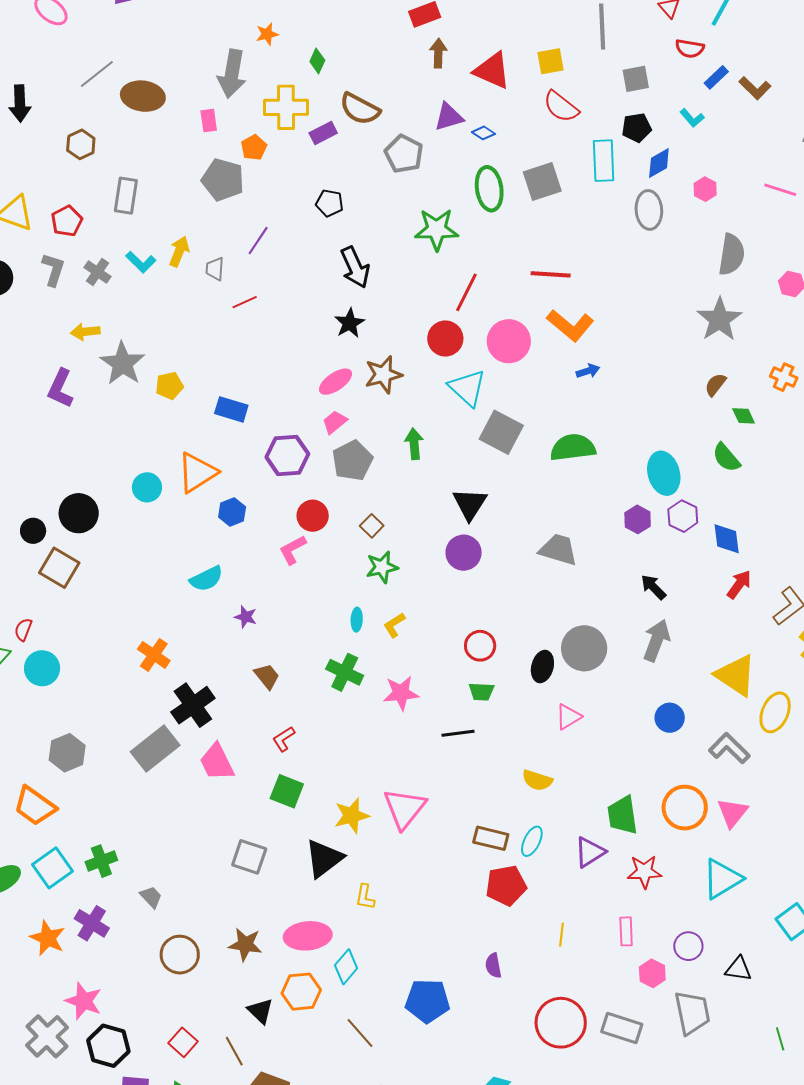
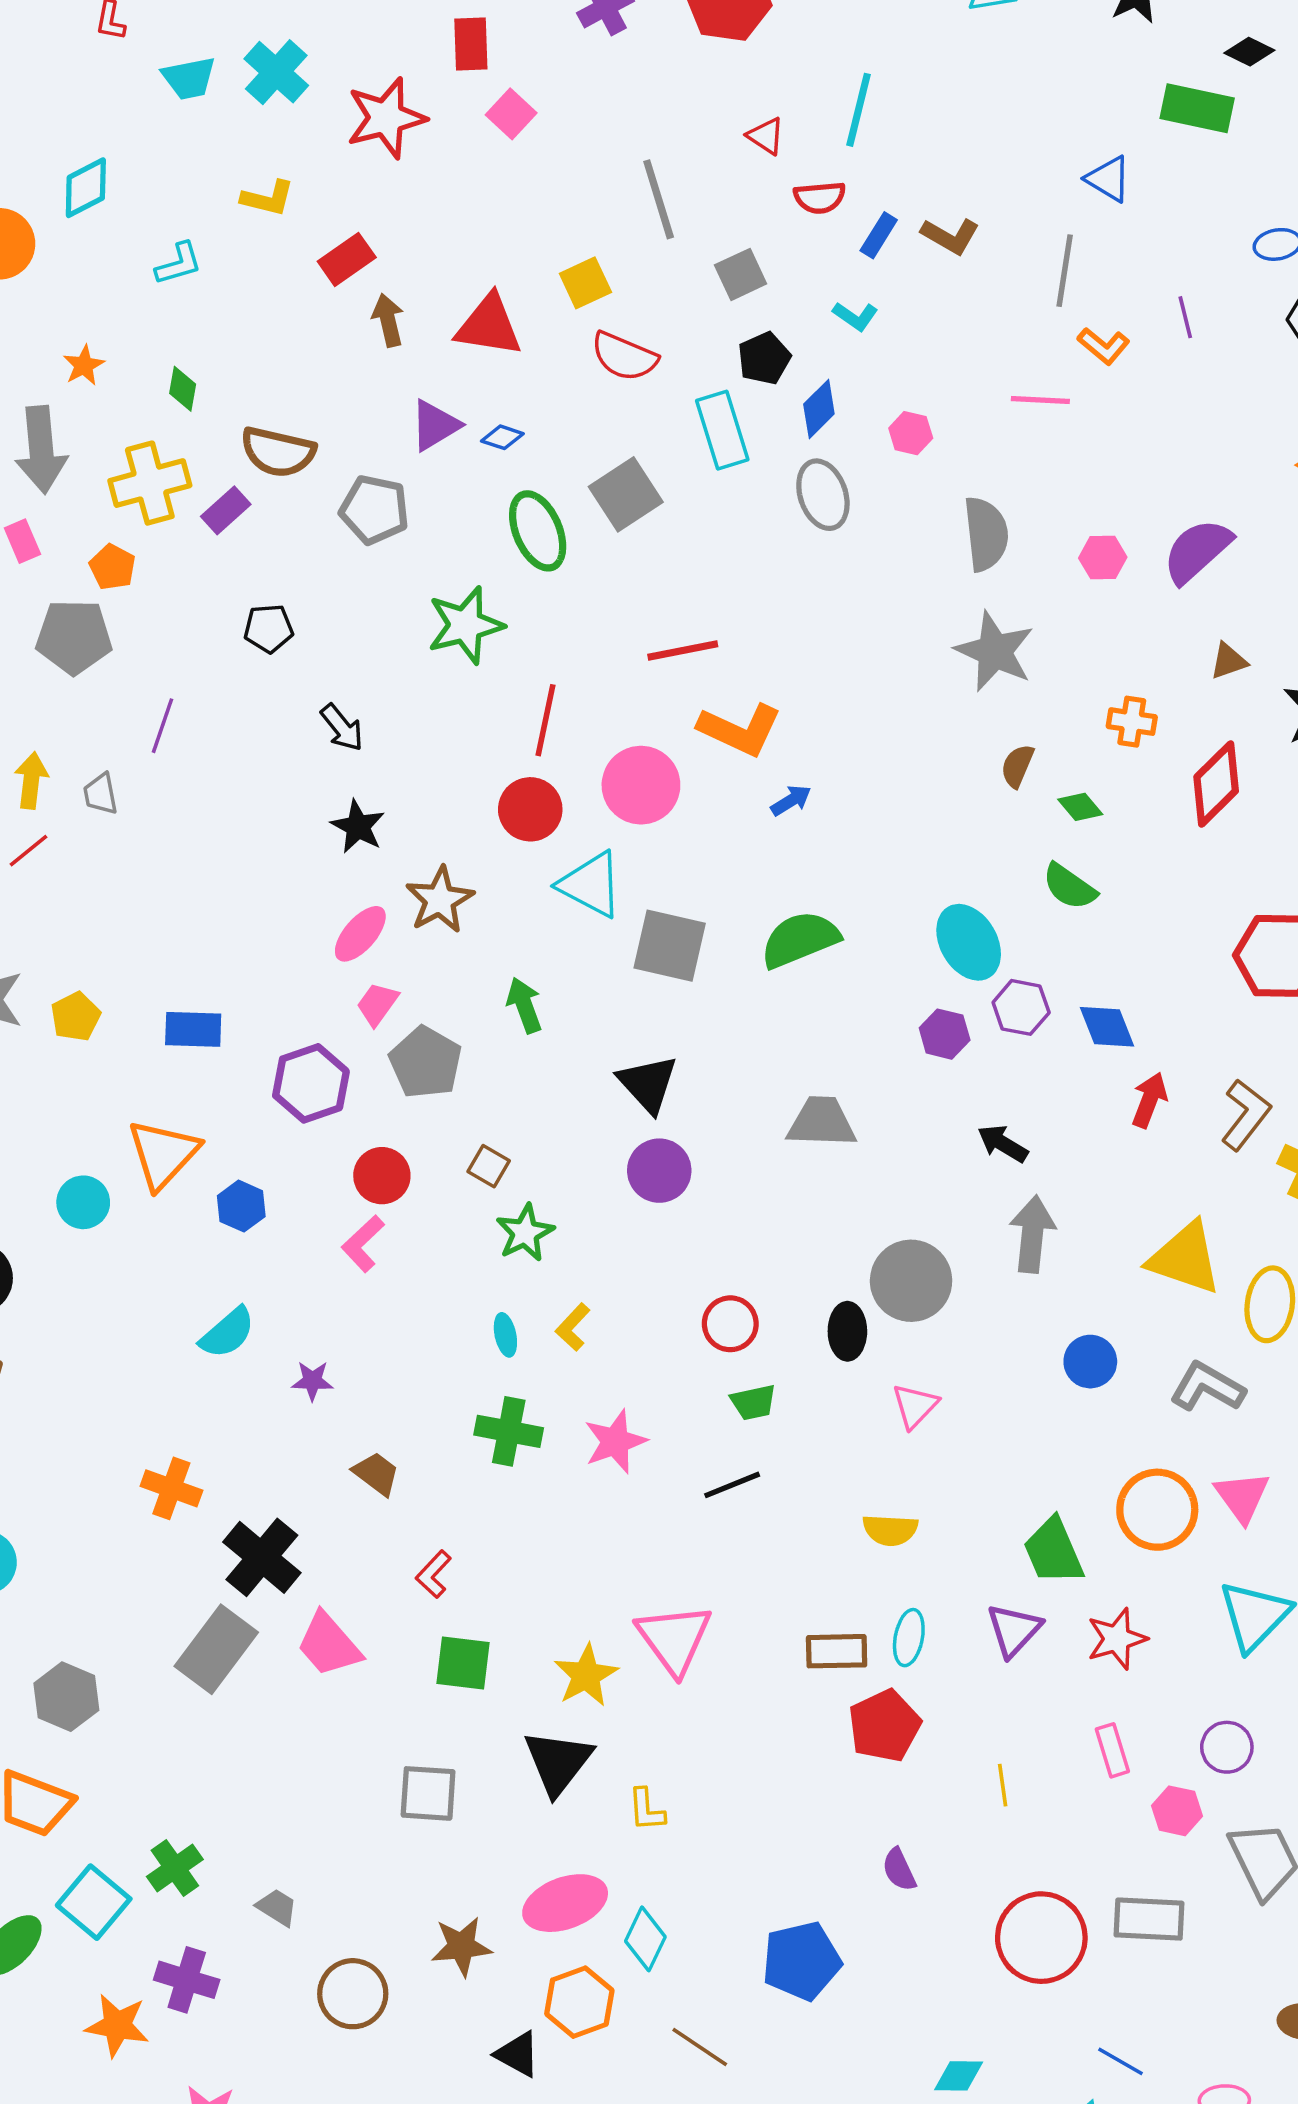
black arrow: (355, 267) -> (342, 728), size x0.7
red line: (245, 302) -> (29, 851), moved

